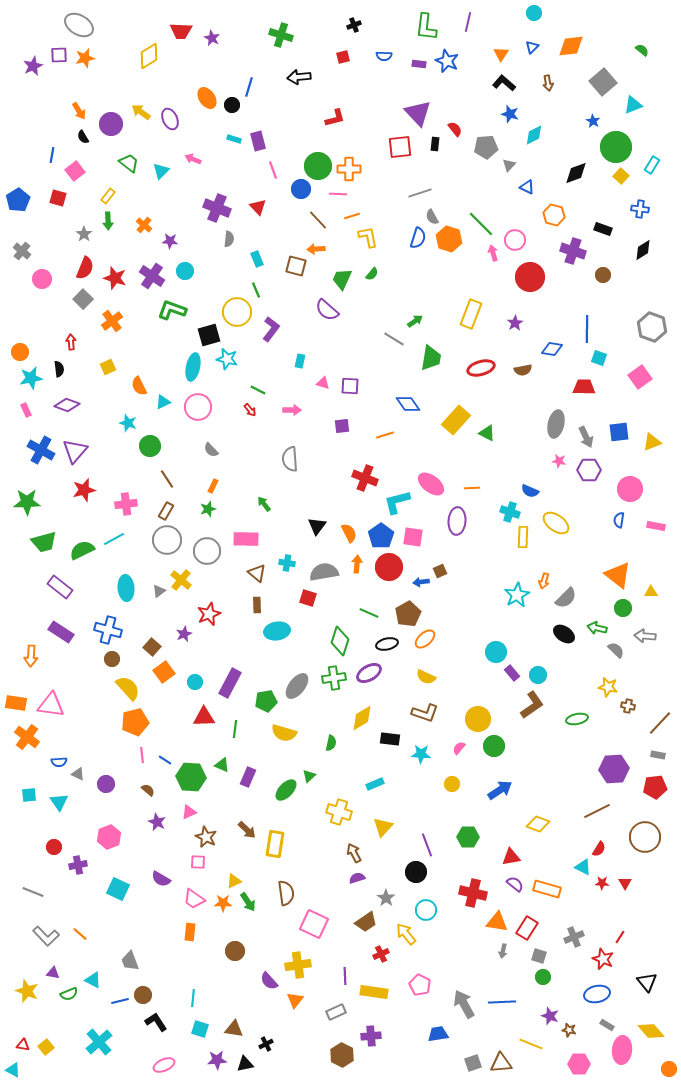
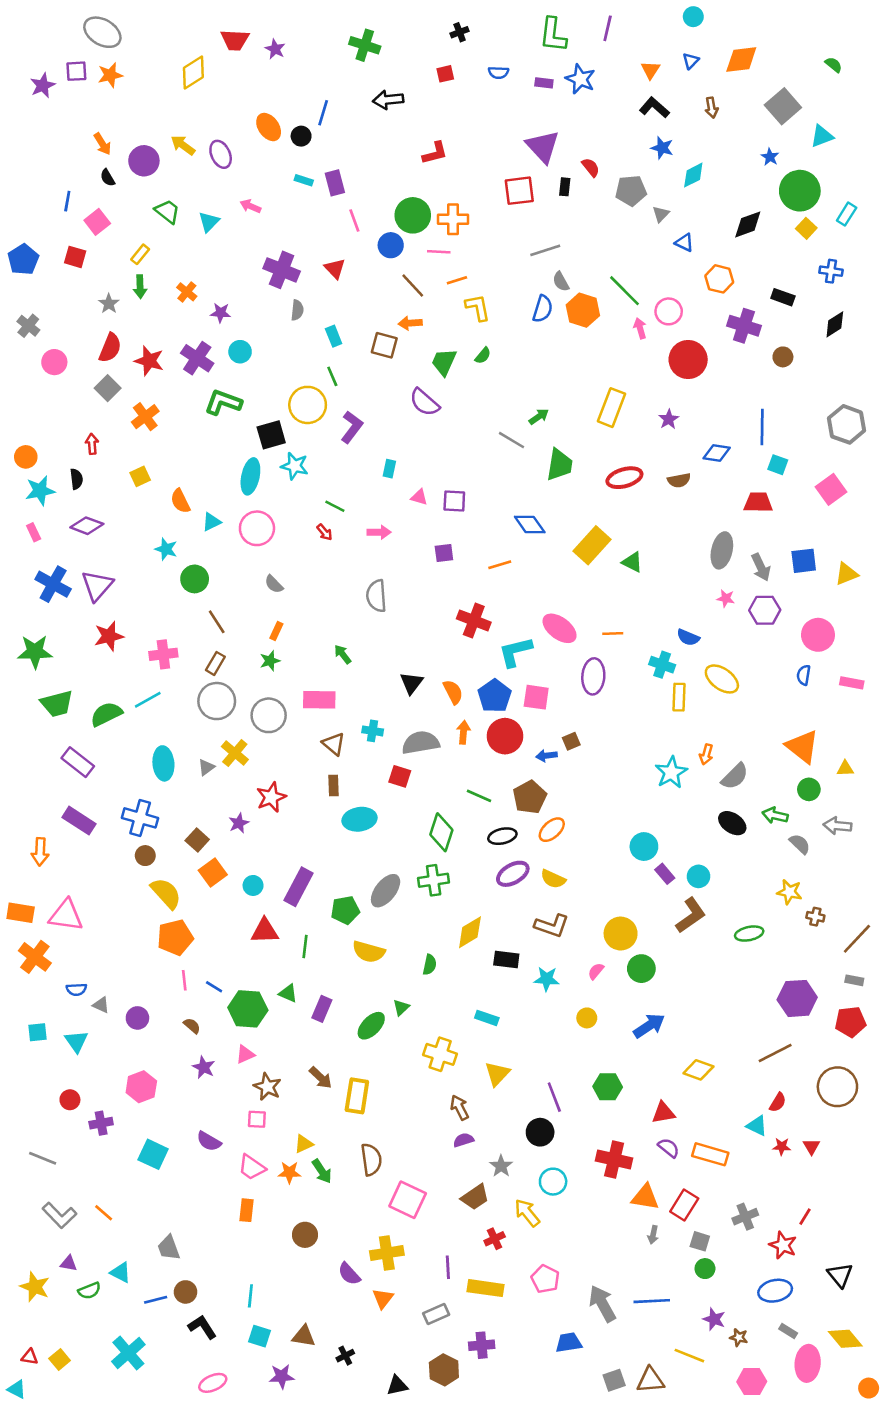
purple ellipse: (369, 673) -> (513, 874), moved
cyan rectangle: (375, 784) -> (487, 1018), turned 42
black triangle: (245, 1064) -> (397, 1385), moved

